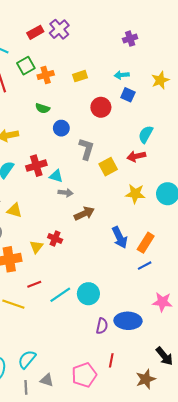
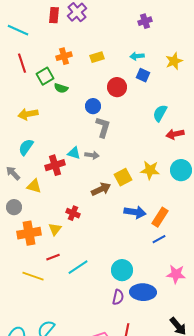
red rectangle: (35, 32) -> (54, 15), turned -56
green square: (26, 66) -> (45, 76), moved
blue circle: (61, 128) -> (93, 106), moved
red arrow: (136, 156) -> (175, 134), moved
red cross: (36, 166) -> (55, 165), moved
yellow square: (108, 167) -> (123, 177), moved
gray arrow: (65, 193) -> (92, 155), moved
blue arrow: (120, 237) -> (135, 212), turned -55
yellow triangle: (36, 247) -> (55, 229), moved
cyan circle: (88, 294) -> (122, 270), moved

